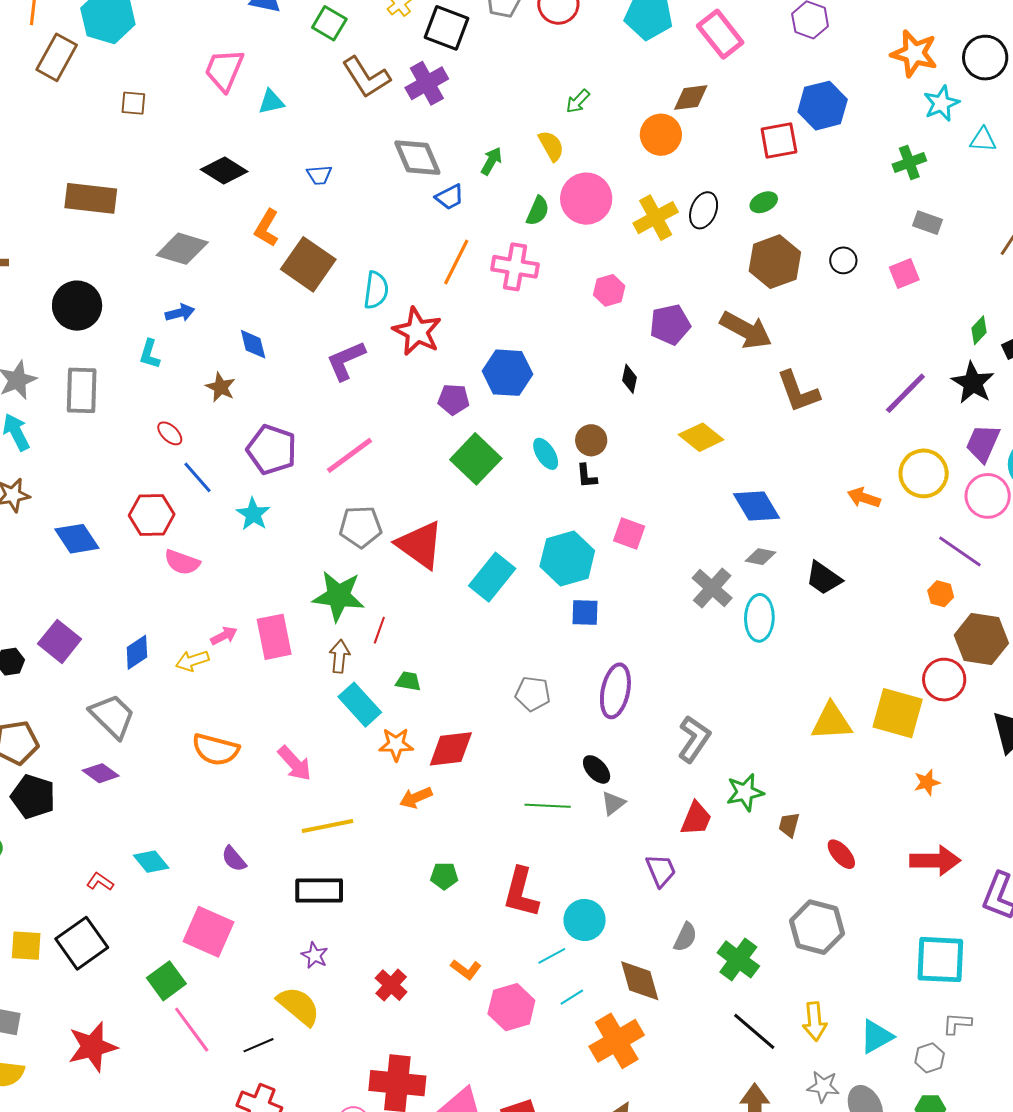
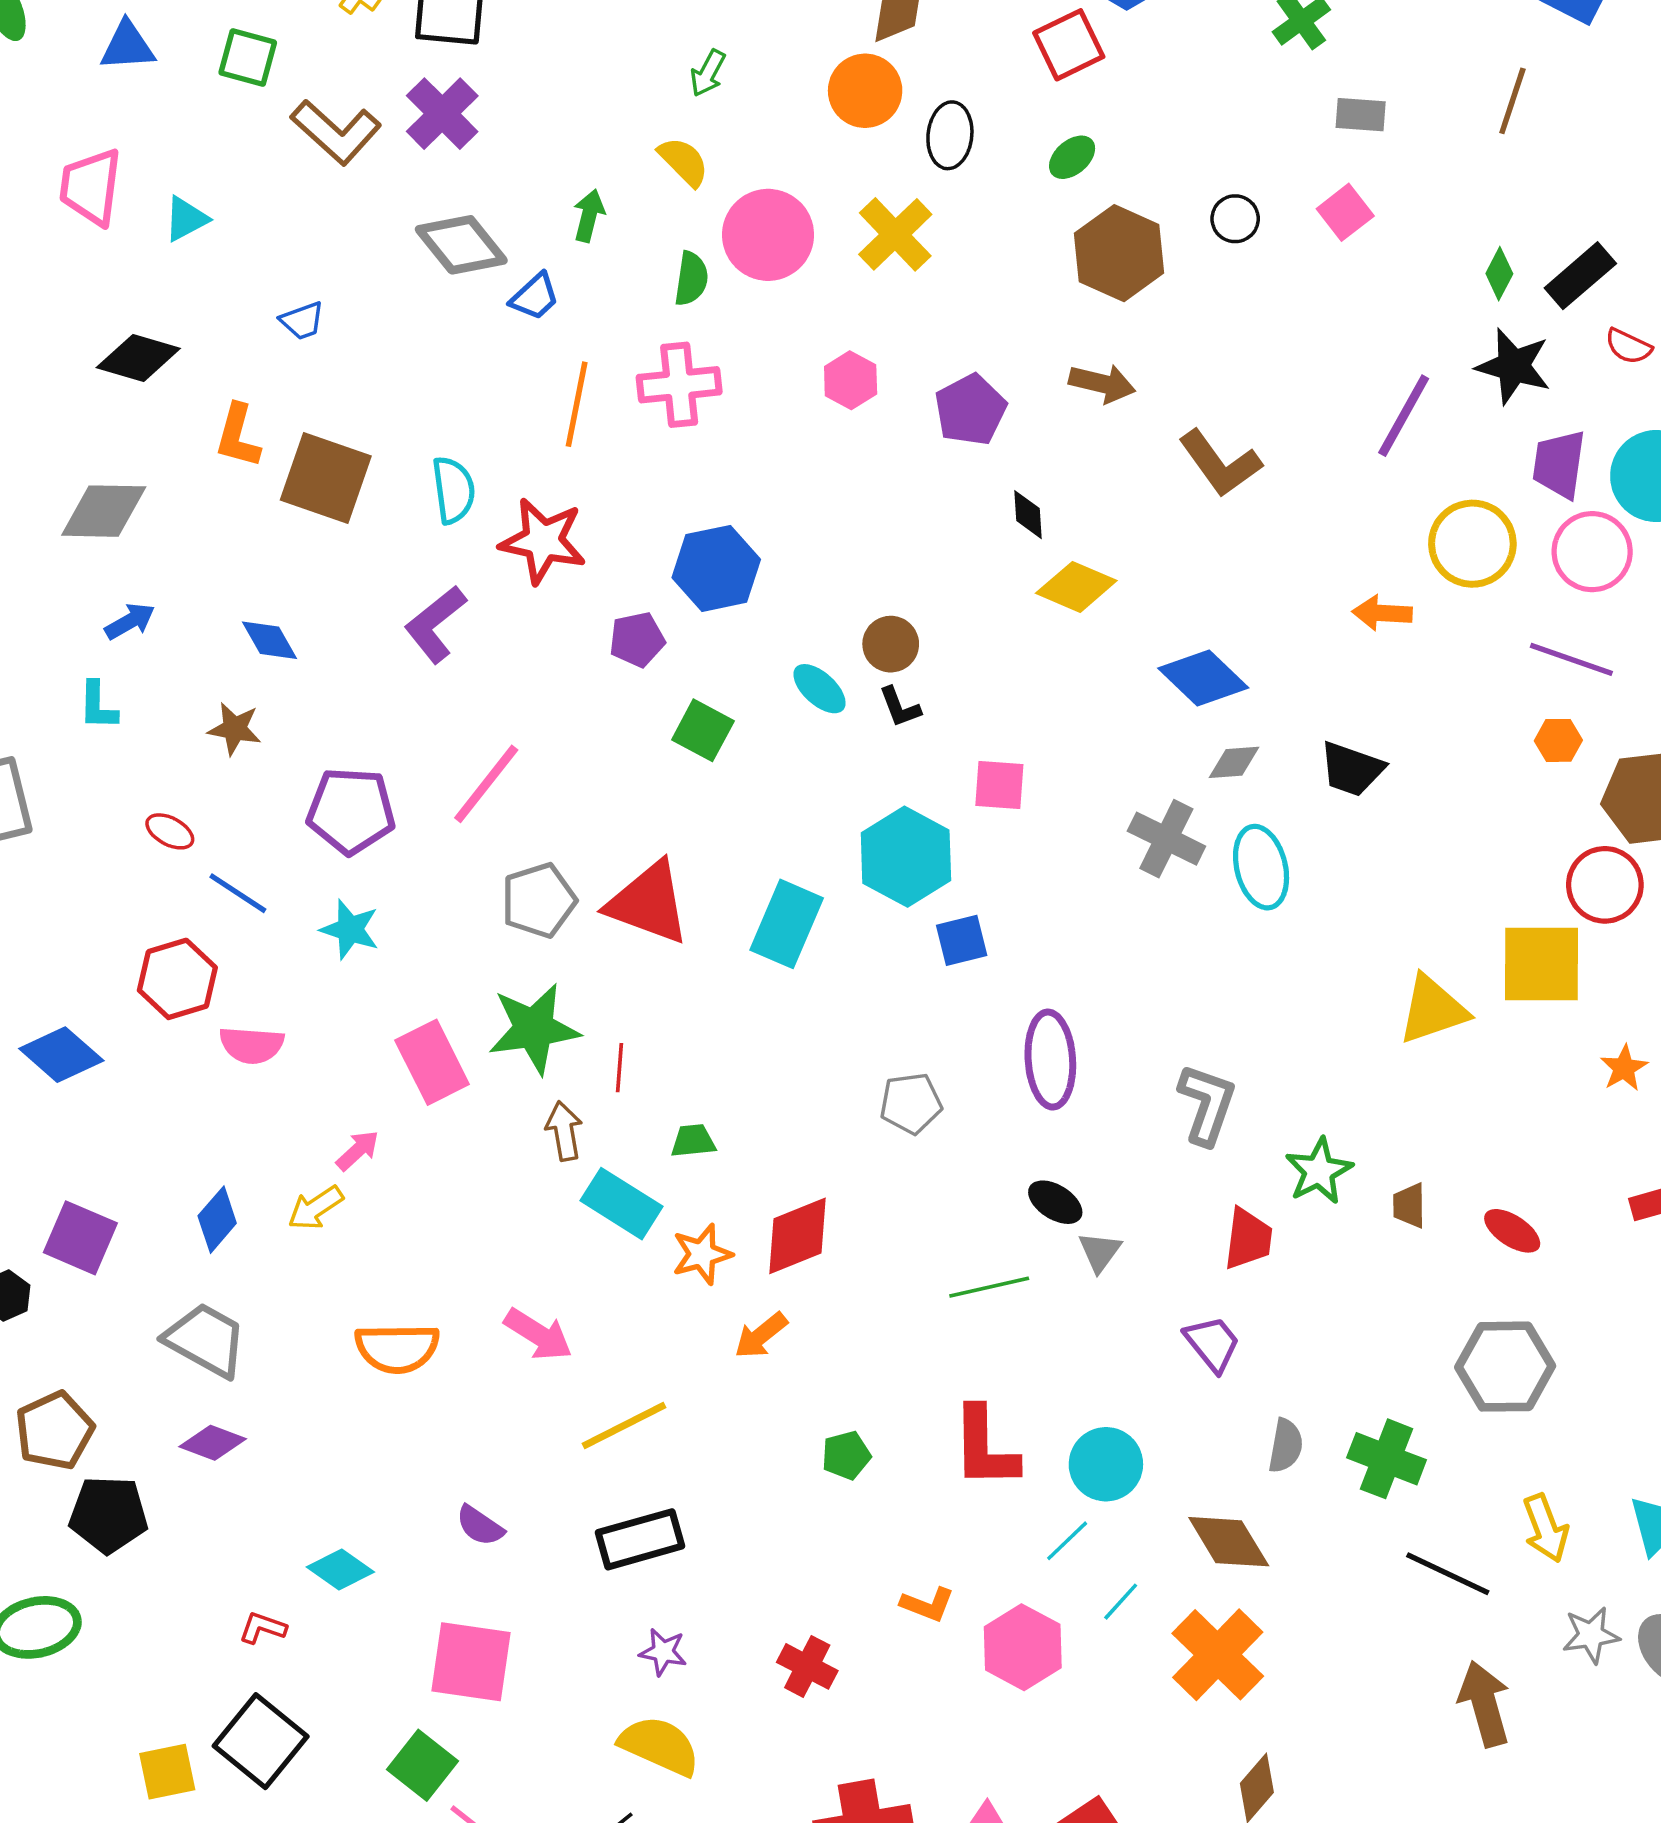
black ellipse: (704, 210) -> (950, 135), moved
brown arrow: (746, 330) -> (1102, 383), size x0.7
black diamond: (629, 379) -> (1028, 515), moved
green square: (476, 459) -> (703, 730), size x0.7
pink rectangle: (274, 637) -> (432, 1062), moved

